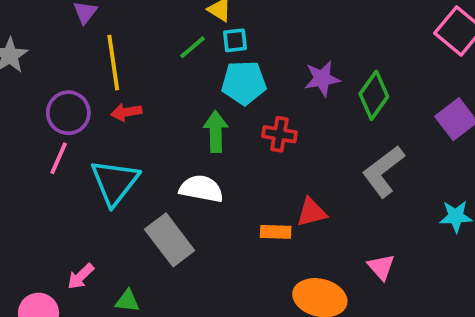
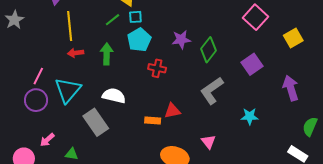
cyan pentagon: (244, 83) -> (139, 40), turned -30
purple circle: (68, 113) -> (36, 100), moved
green arrow: (216, 132) -> (107, 54), moved

